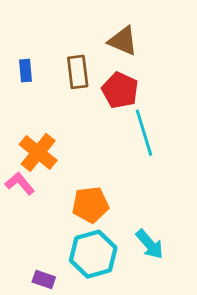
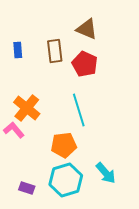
cyan line: (144, 133) -> (79, 110), moved
purple rectangle: (44, 280) -> (27, 188), moved

